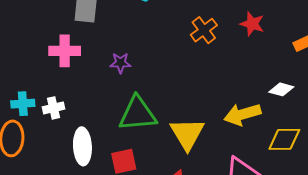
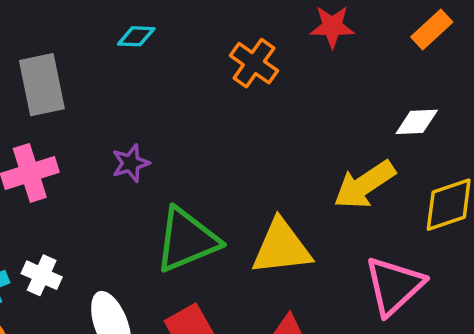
white cross: (53, 108) -> (42, 275), turned -35
yellow triangle: (187, 134) -> (282, 247), turned -48

